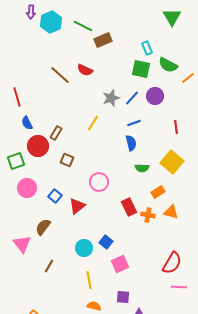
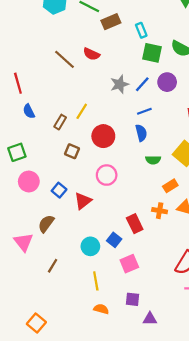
cyan rectangle: (147, 48) -> (141, 30), moved
yellow line: (93, 123) -> (82, 111), moved
red circle: (38, 146) -> (103, 136), moved
red rectangle: (129, 207) -> (135, 224), moved

